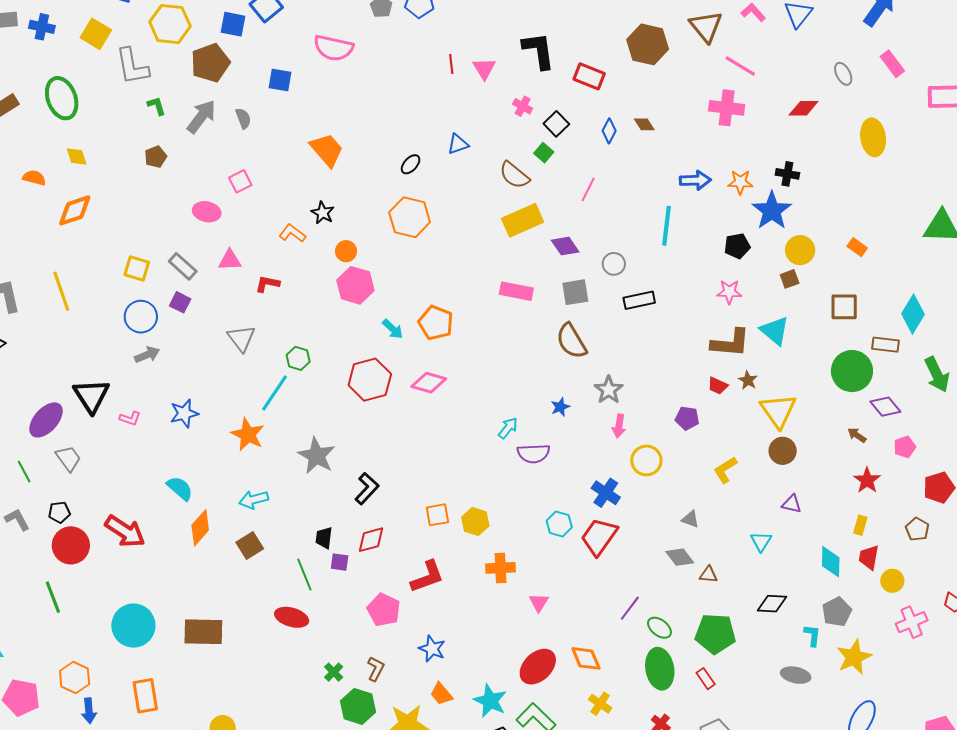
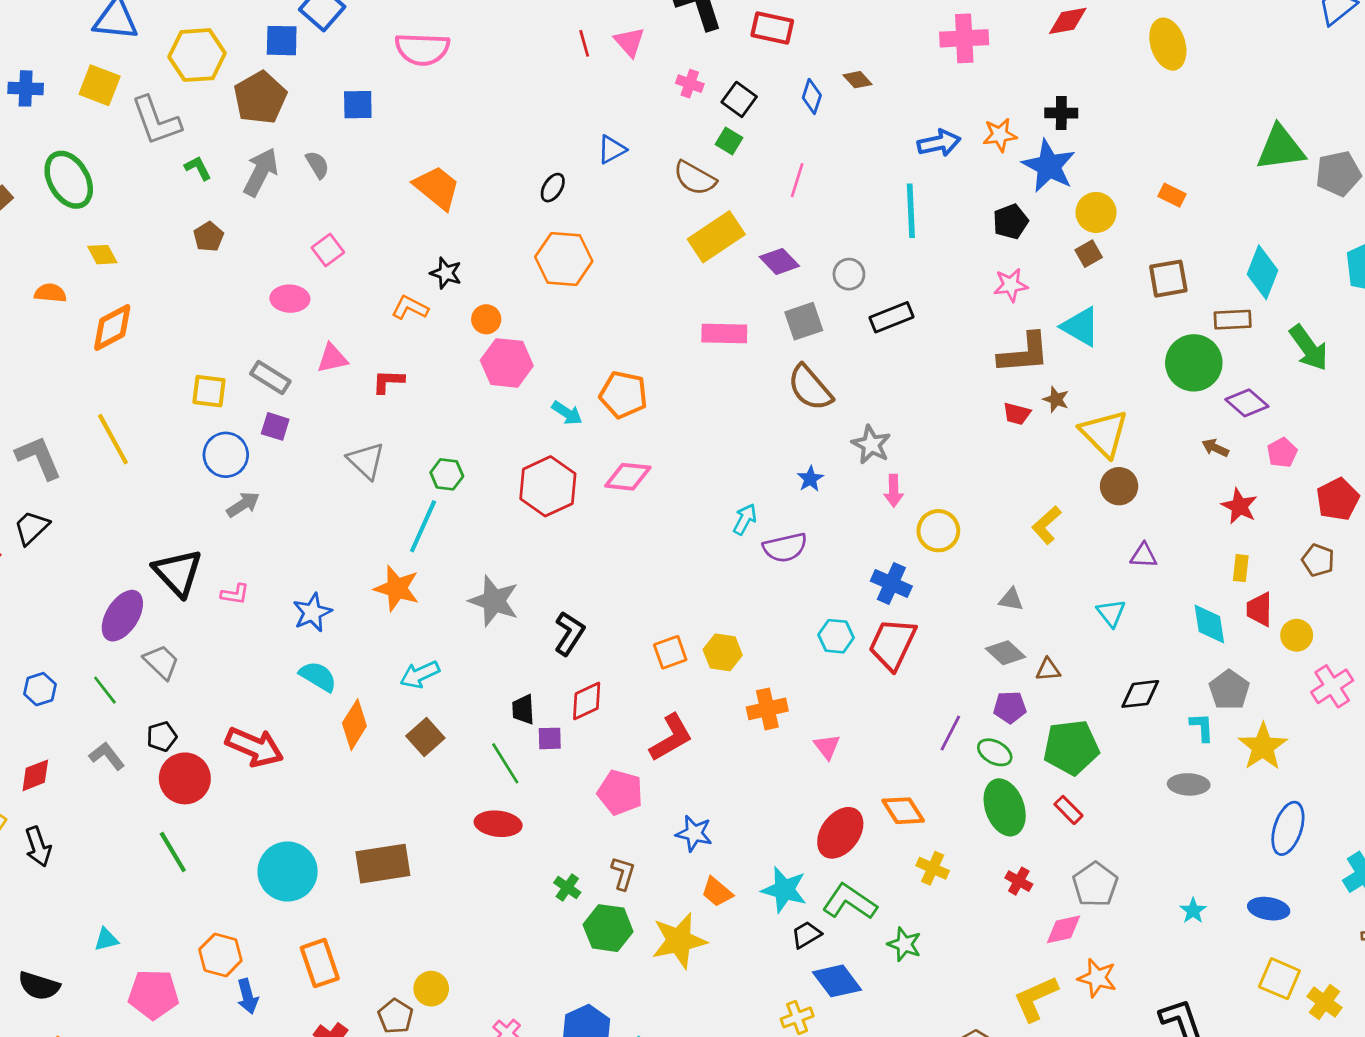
blue star: (184, 413) -> (312, 612), moved
purple pentagon: (687, 418) -> (1010, 707), moved

